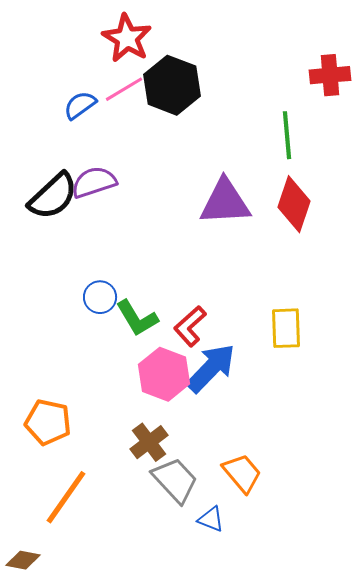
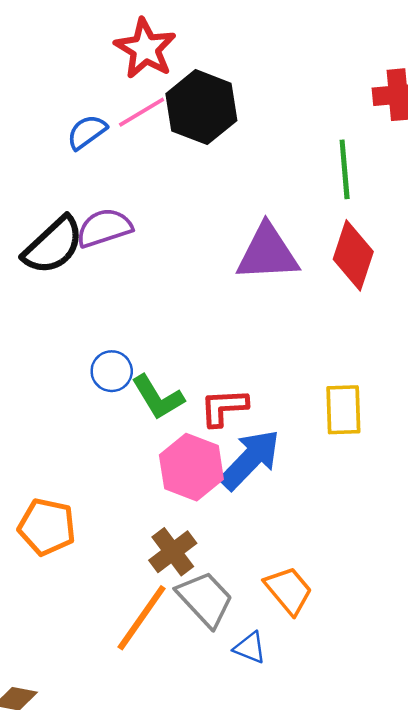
red L-shape: (190, 326) -> (224, 407), turned 39
orange line: (66, 497) -> (142, 618), moved

